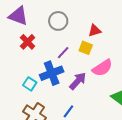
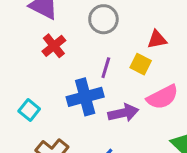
purple line: (63, 53) -> (106, 68), turned -32
purple arrow: (78, 81) -> (123, 113), turned 30
cyan square: (30, 84) -> (29, 110), moved

